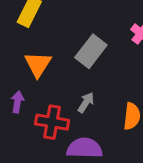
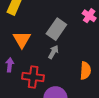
gray arrow: (86, 103) -> (53, 52), moved

